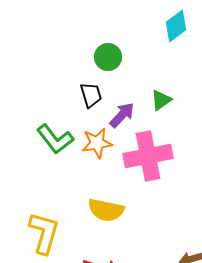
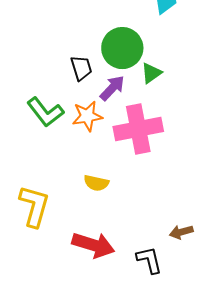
green circle: (108, 57) -> (122, 48), moved, size x1.5
yellow semicircle: (106, 210) -> (96, 183), size x0.7

